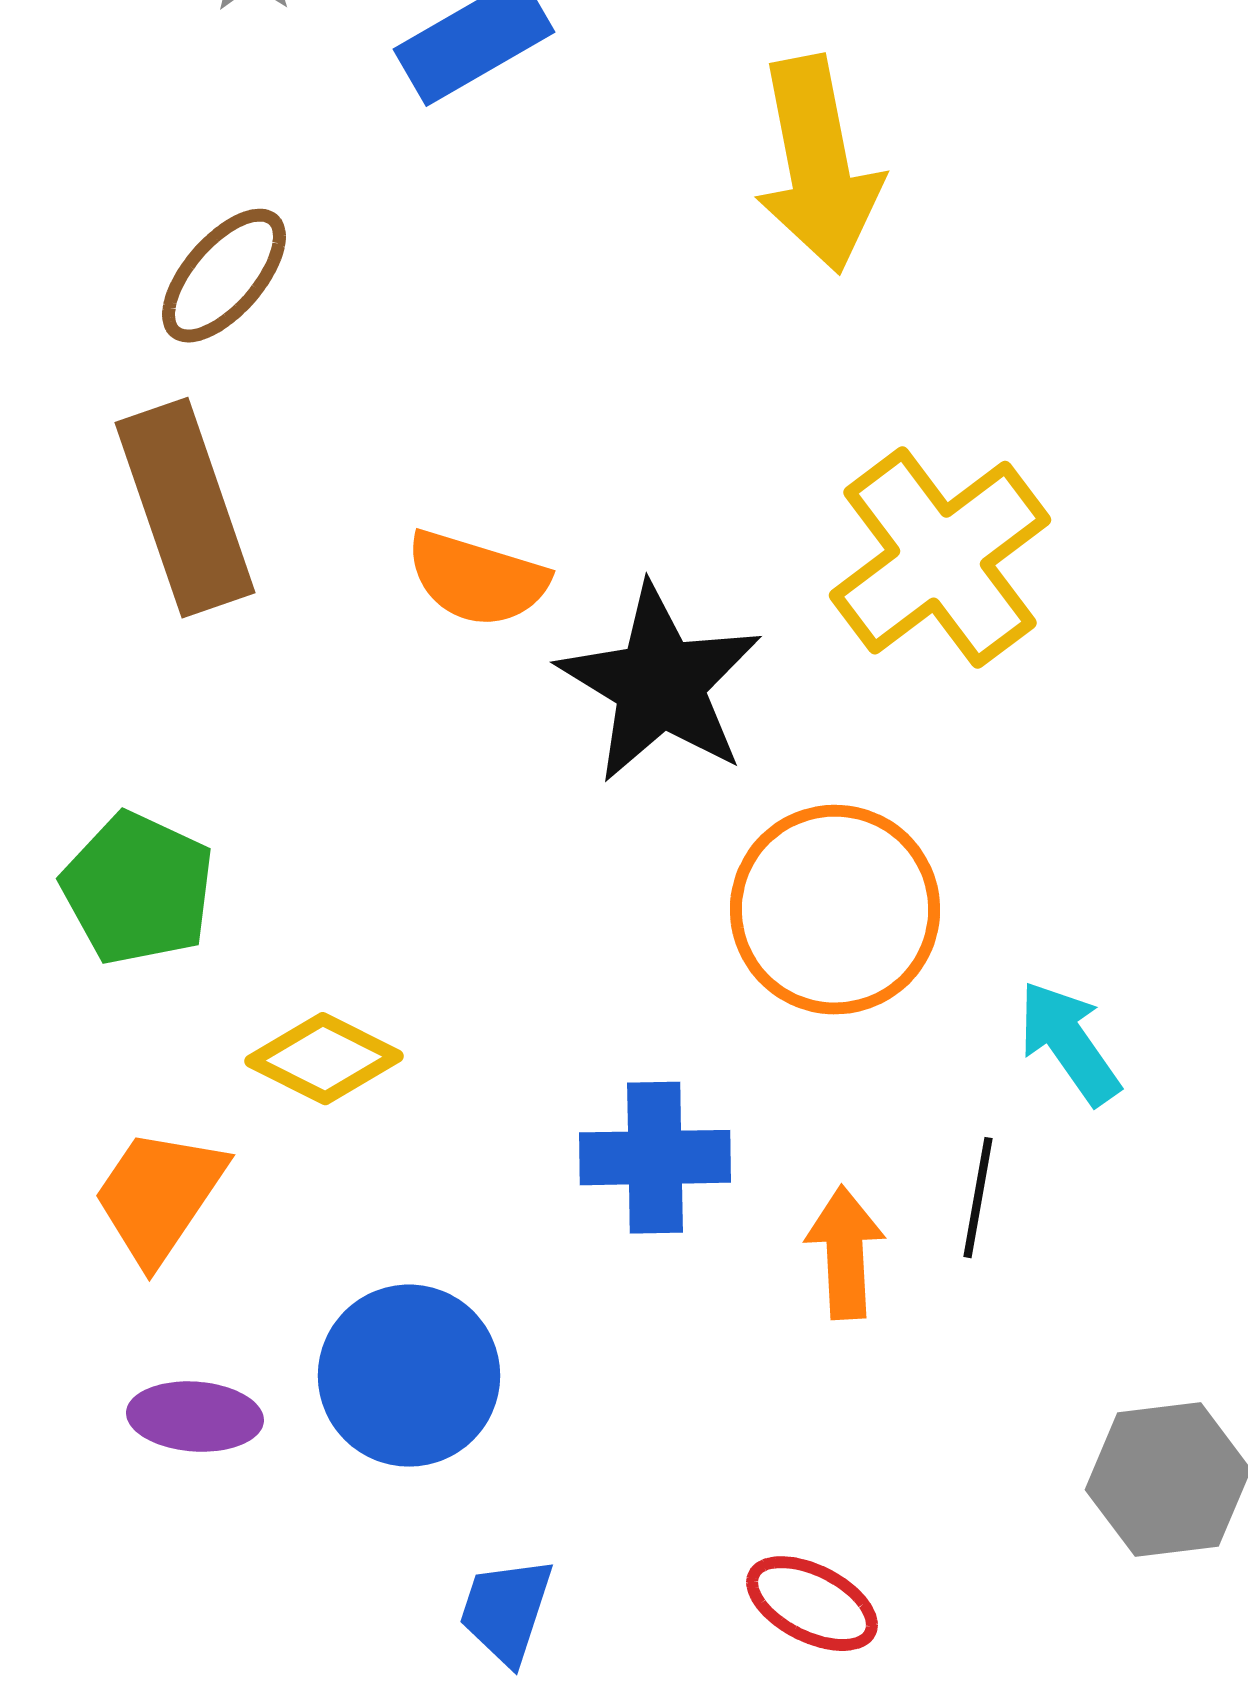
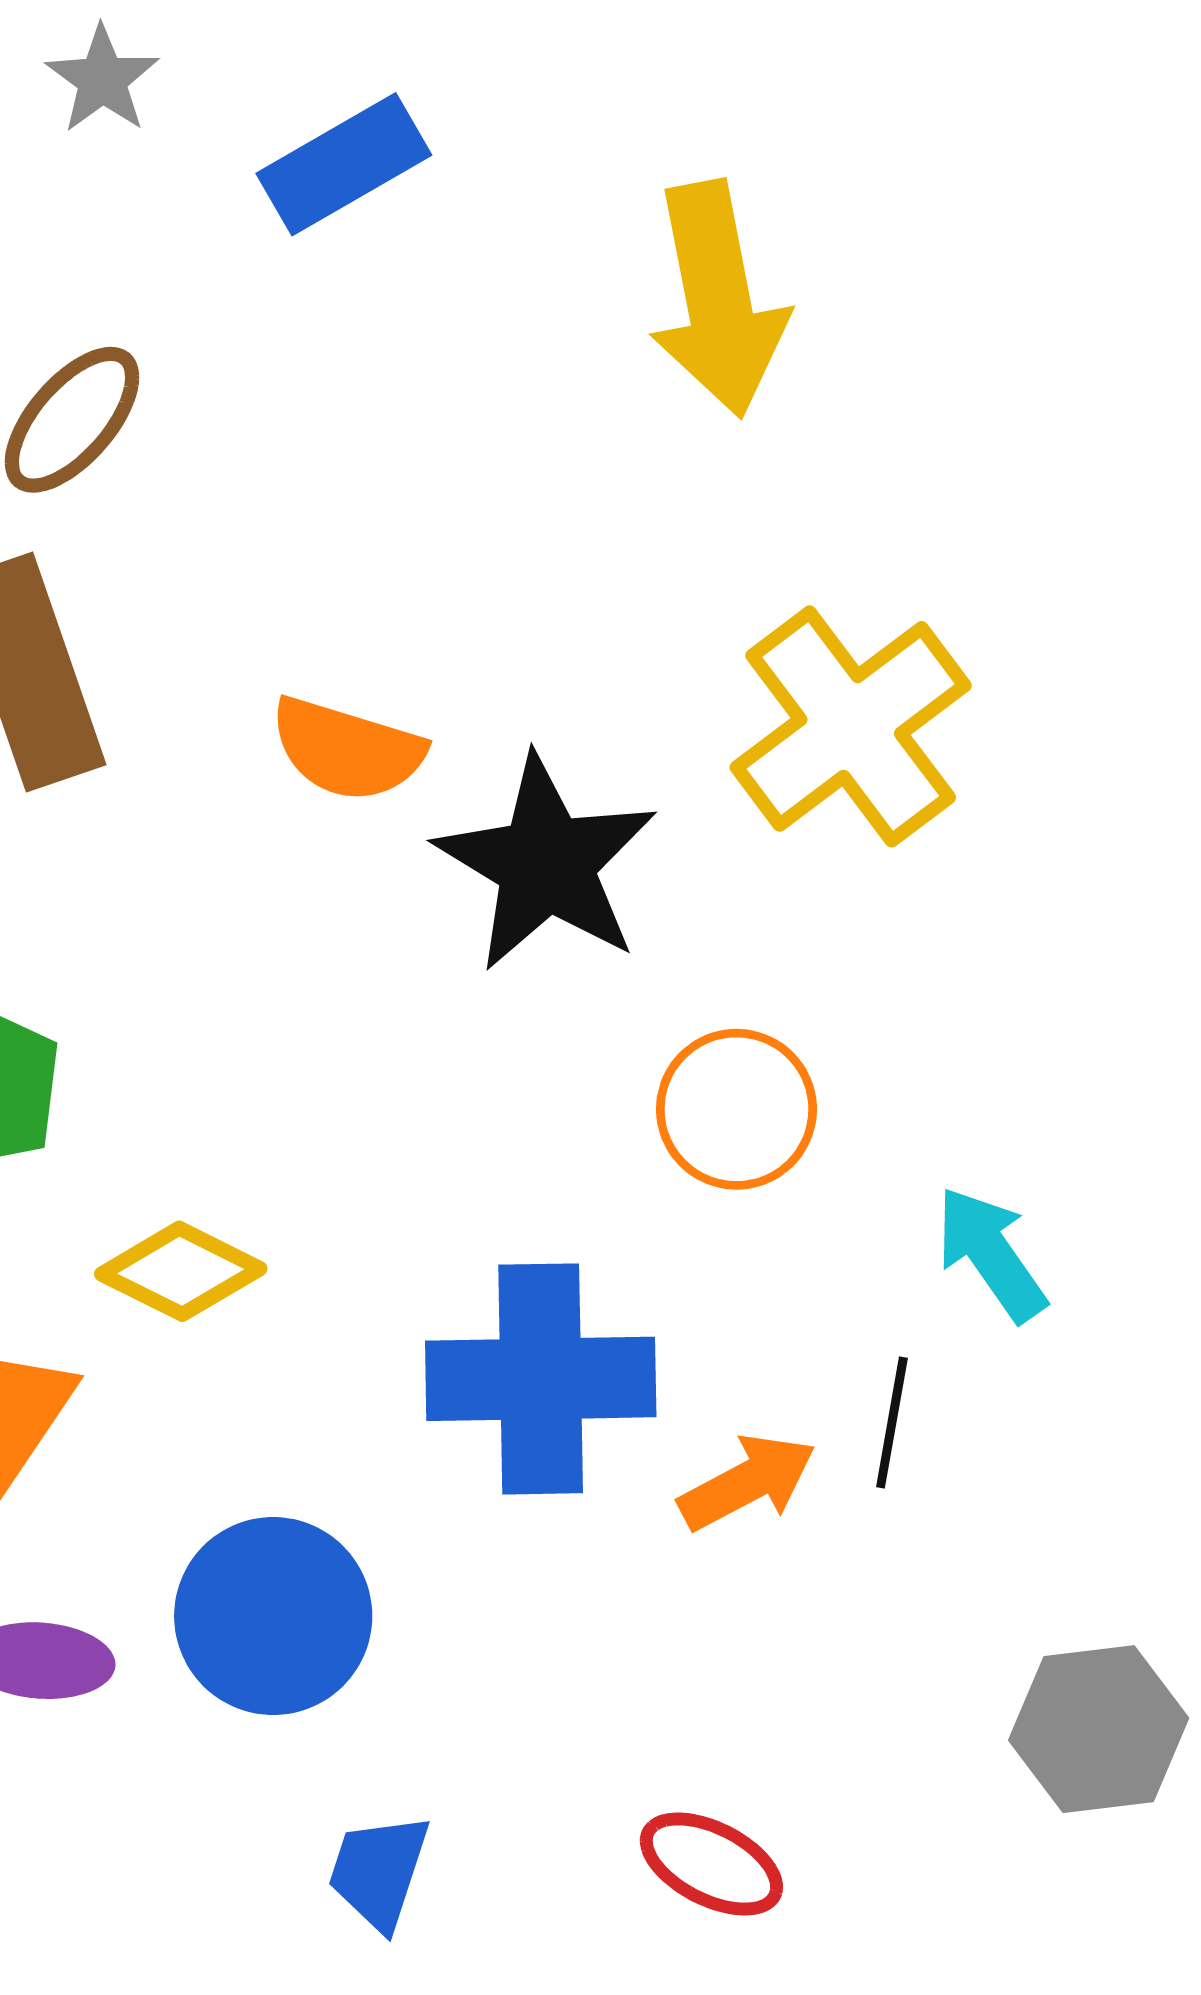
orange circle: (835, 910) -> (736, 1109), size x0.7
blue cross: (655, 1158) -> (541, 1379), size x1.4
orange arrow: (845, 1253) -> (747, 1482), turned 65

